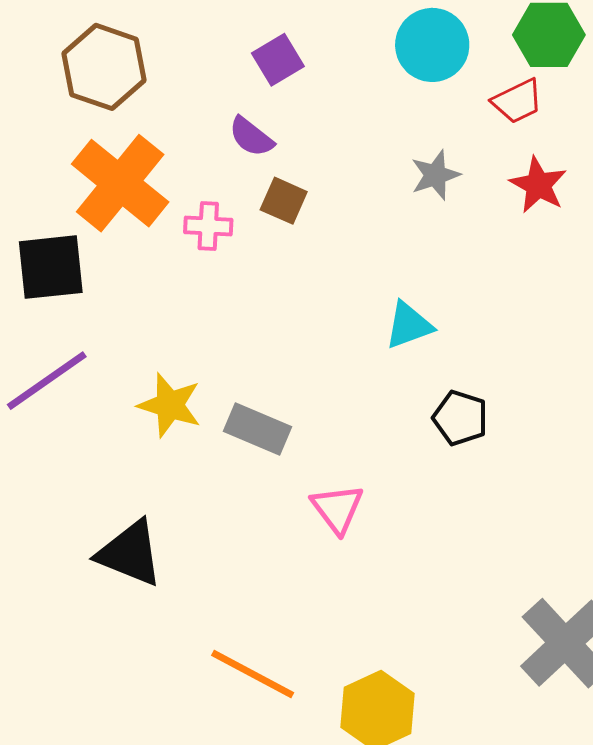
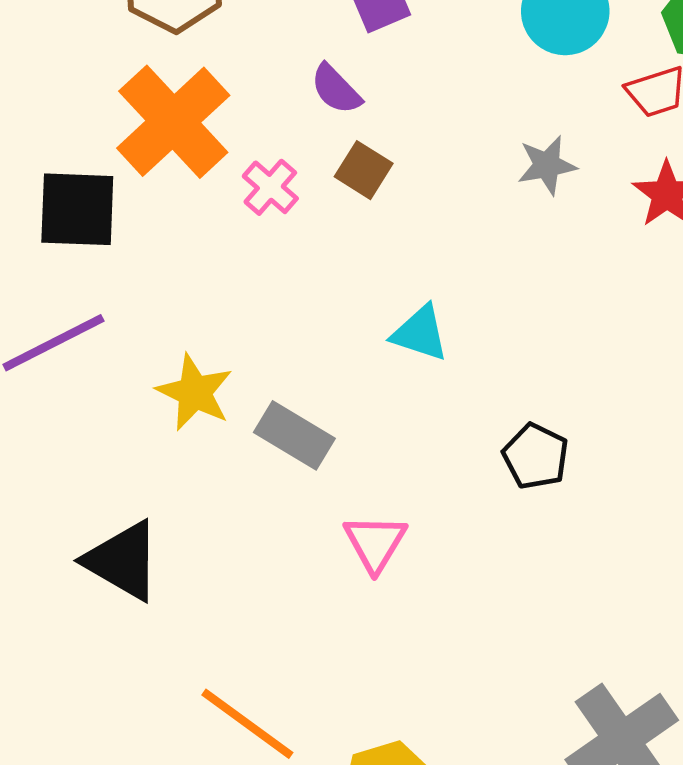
pink cross: (208, 226) -> (270, 187), turned 30
cyan triangle: (409, 325) -> (420, 333), moved, turned 30

